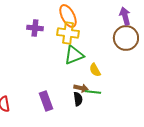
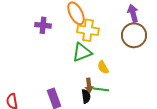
yellow cross: (68, 33) -> (88, 30), moved
brown arrow: (81, 88) -> (89, 85), turned 72

